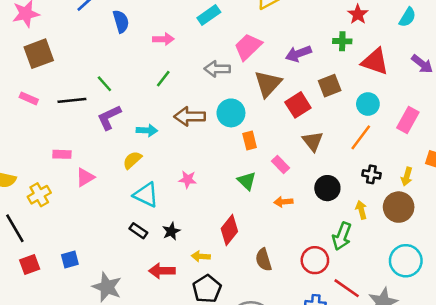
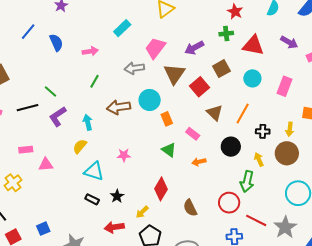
cyan arrow: (147, 130) -> (88, 122), turned -98
orange line: (361, 137) -> (243, 114), moved
pink triangle: (85, 177) -> (46, 165), turned 35
yellow arrow: (201, 256) -> (142, 212), turned -40

